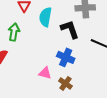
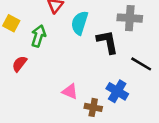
blue cross: (66, 57) -> (117, 91), moved
brown cross: (65, 83) -> (93, 107), turned -32

